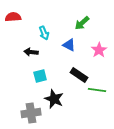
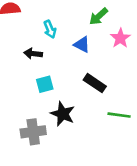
pink star: (99, 50) -> (120, 38), moved
green line: (97, 90) -> (119, 115), moved

